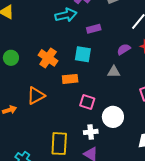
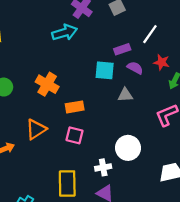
purple rectangle: (94, 29) -> (122, 49), moved
purple semicircle: (124, 49) -> (135, 68), turned 64
cyan square: (83, 54) -> (105, 70), moved
pink square: (87, 102) -> (74, 135), moved

